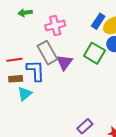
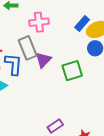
green square: (94, 53) -> (72, 71), moved, turned 35

